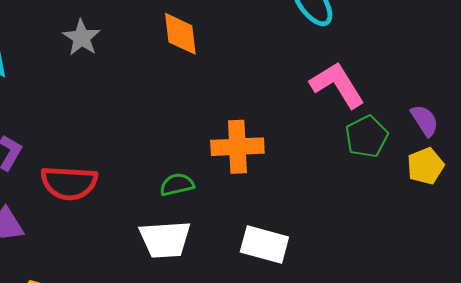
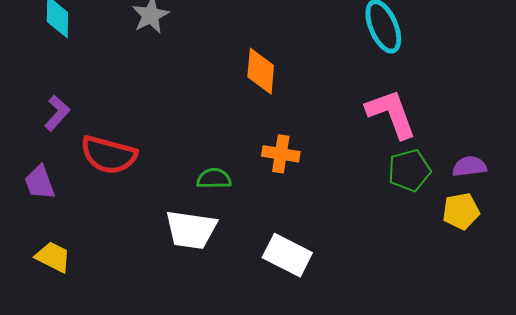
orange diamond: (180, 34) -> (261, 71), moved
purple semicircle: (425, 120) -> (469, 166), turned -76
orange cross: (237, 147) -> (281, 154), size x0.7

